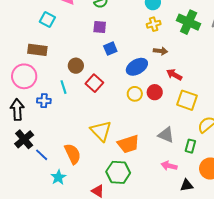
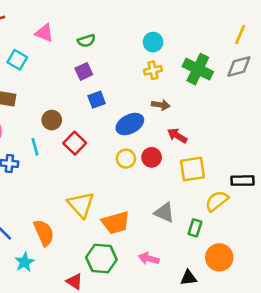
purple square: (100, 27) -> (84, 71), turned -32
yellow square: (187, 100) -> (193, 169), turned -30
pink arrow: (169, 166) -> (149, 259), moved

